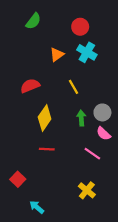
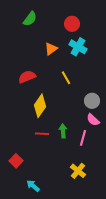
green arrow: (81, 118) -> (63, 131), moved
pink line: (92, 154) -> (83, 138), turned 70

